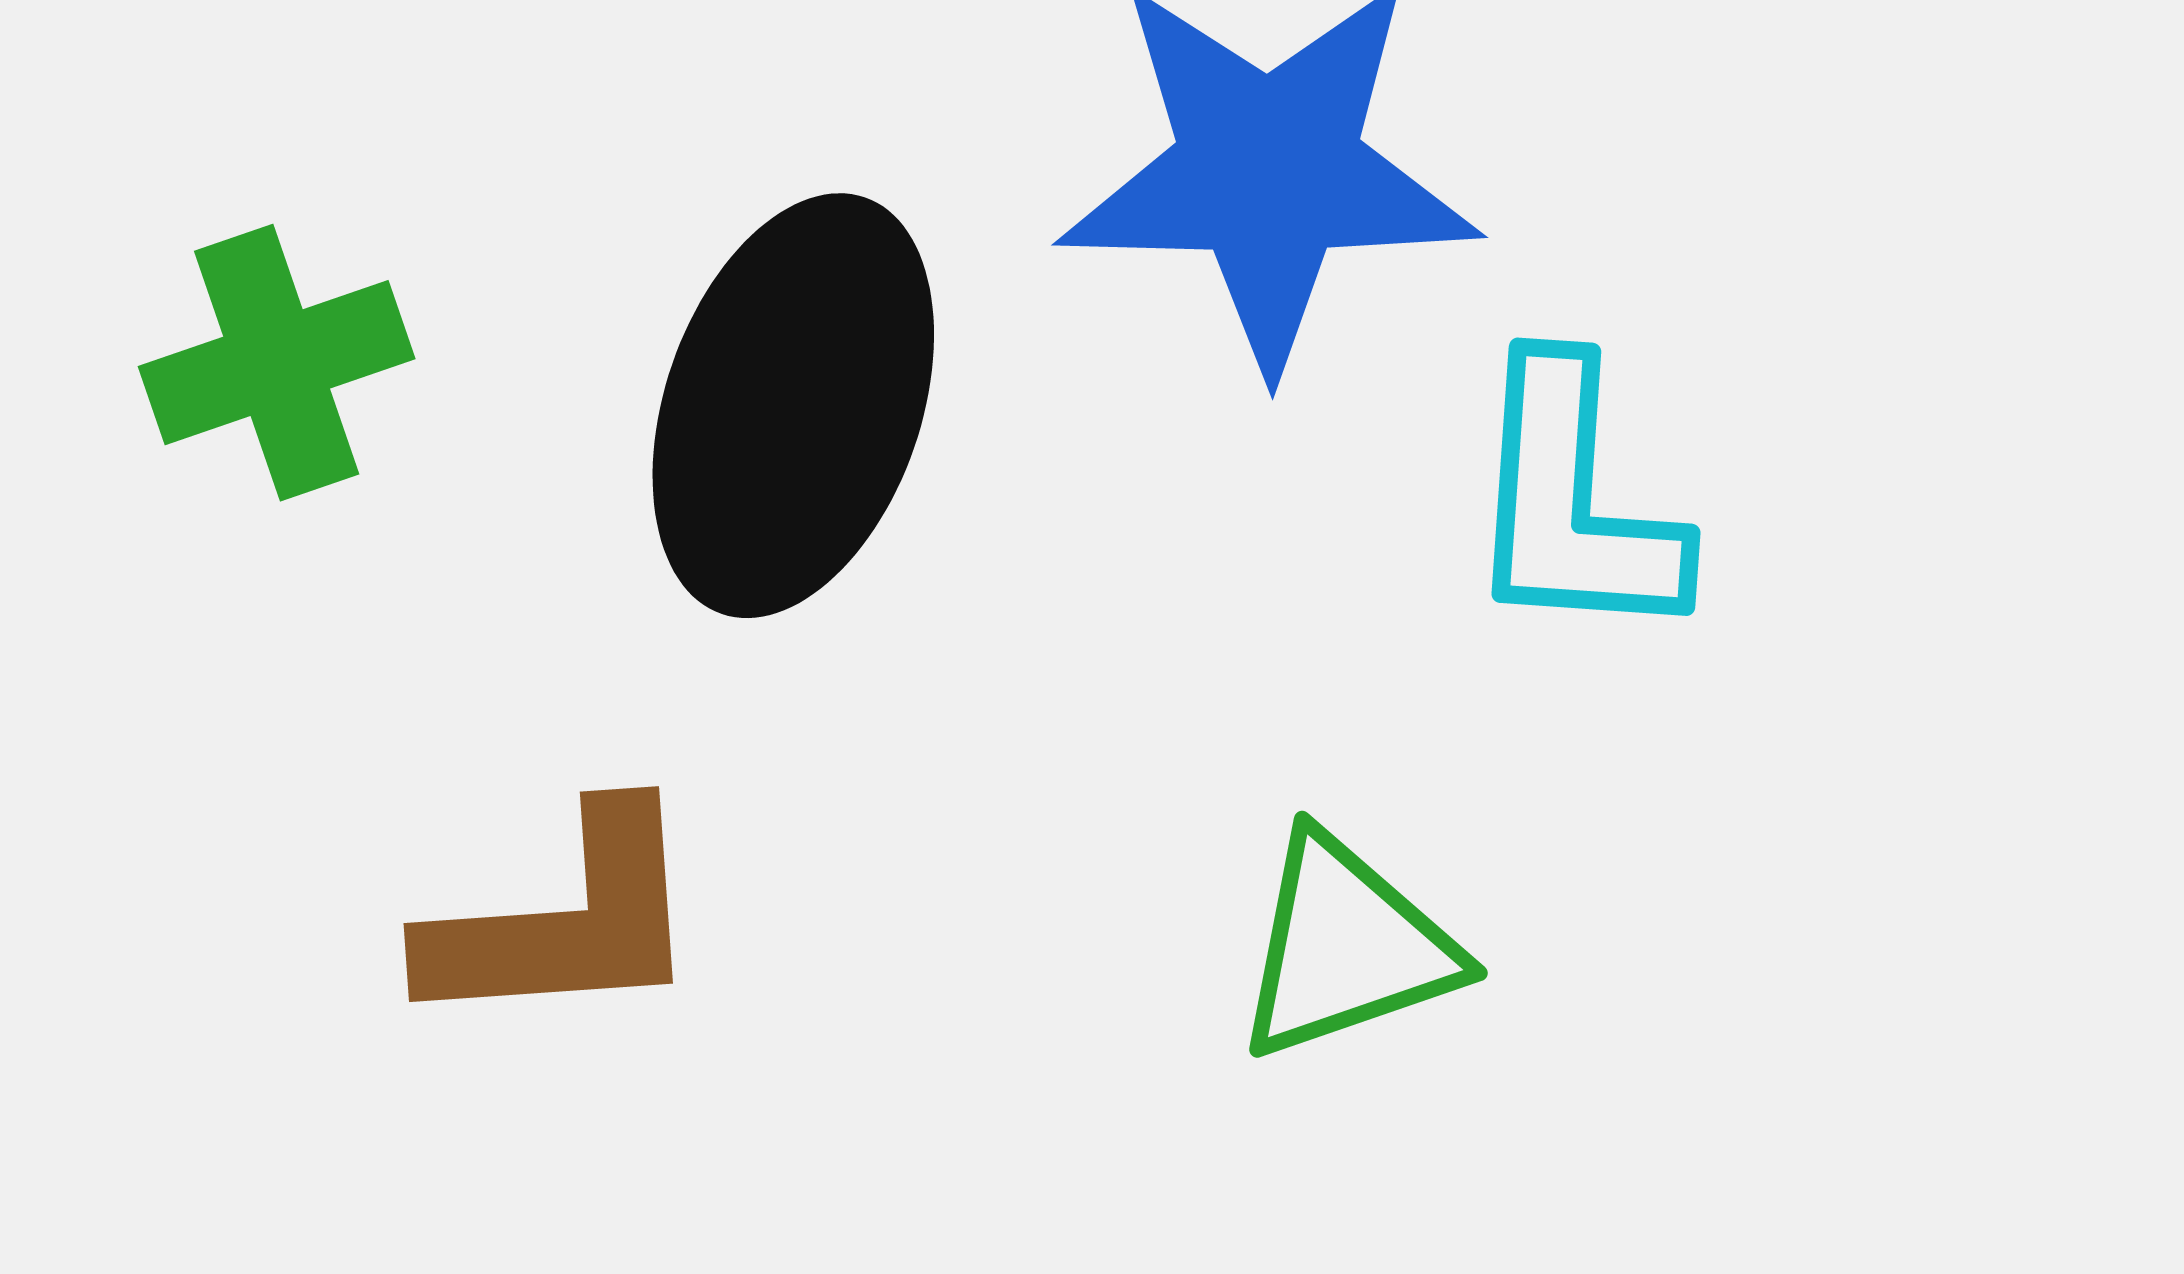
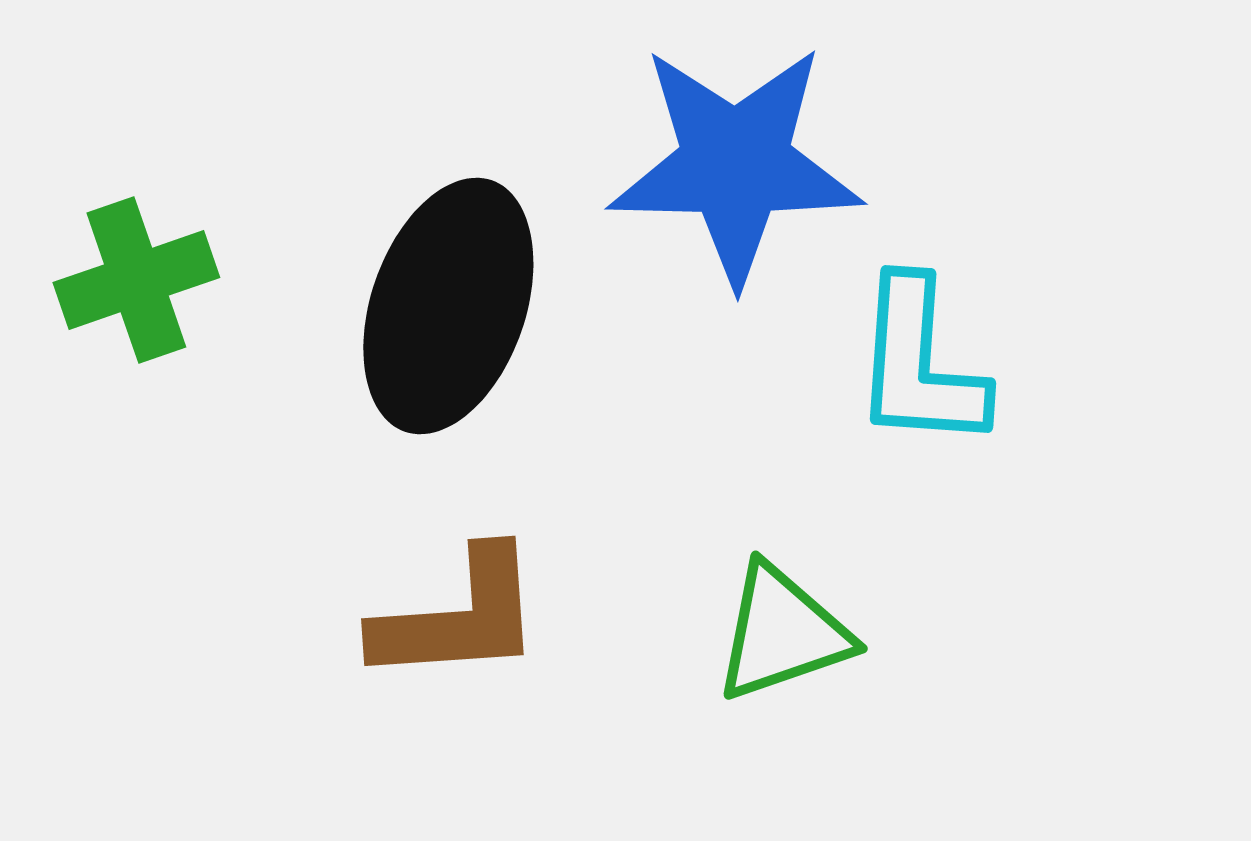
brown L-shape: (565, 921) -> (458, 617), moved

